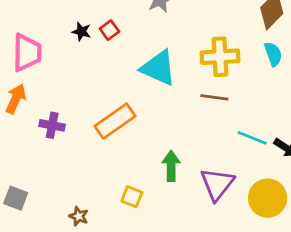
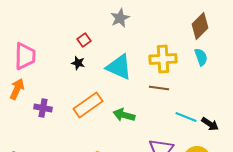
black star: (81, 32) -> (78, 63), moved
green arrow: (171, 166) -> (124, 115), moved, turned -75

